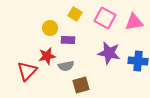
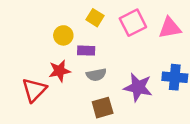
pink square: (105, 18) -> (133, 23), turned 35
purple star: (109, 53) -> (138, 87), moved
gray semicircle: (66, 66) -> (96, 75), moved

